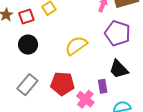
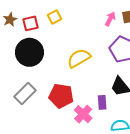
black circle: (28, 45) -> (29, 52), size x1.4

